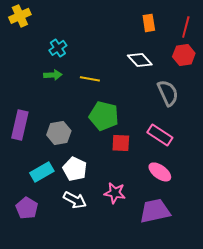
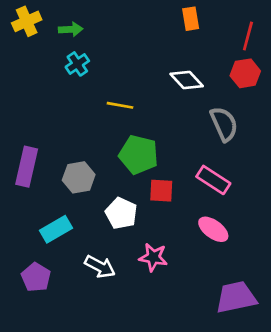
orange rectangle: (149, 23) -> (191, 19), moved
green arrow: (53, 75) -> (71, 29), moved
white pentagon: (75, 169) -> (121, 213), moved
purple trapezoid: (155, 211) -> (236, 297), moved

